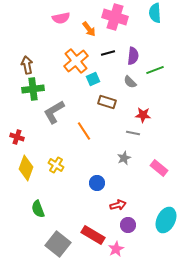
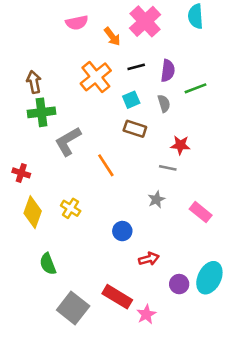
pink cross: (115, 17) -> (145, 21), turned 30
cyan square: (93, 79) -> (131, 100), moved
gray semicircle: (130, 82) -> (164, 103), turned -152
purple circle: (128, 225) -> (179, 284), moved

